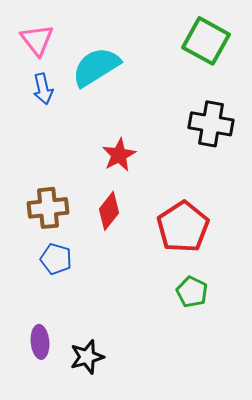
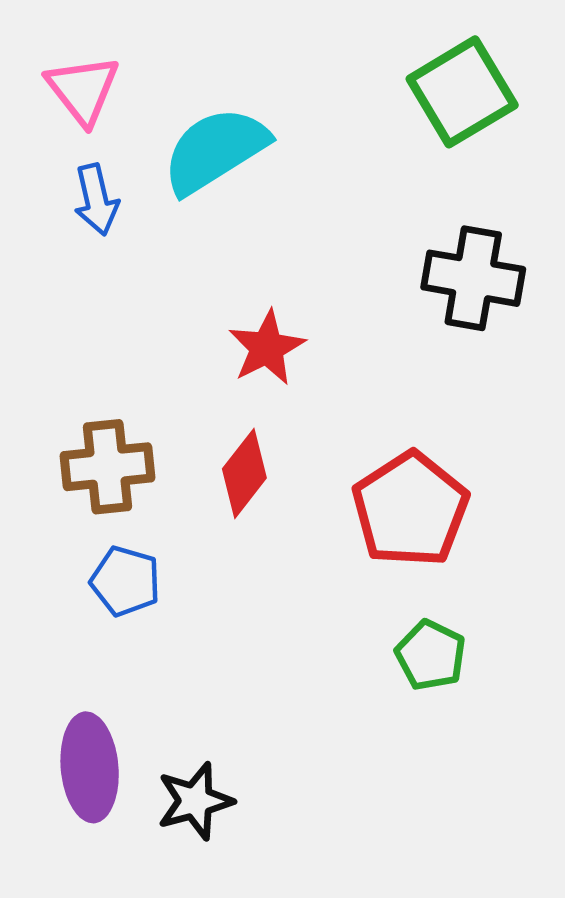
green square: (206, 41) -> (462, 92), turned 30
purple ellipse: (40, 342) -> (90, 767), size x1.4

